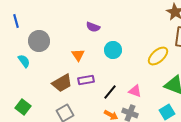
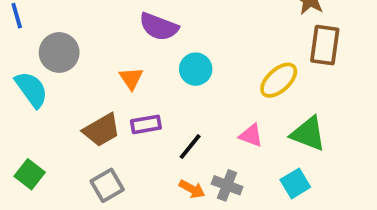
purple semicircle: (93, 27) -> (159, 27), size x1.5
cyan semicircle: (24, 61) -> (31, 89), size x1.5
pink triangle: (135, 91) -> (251, 136), moved

